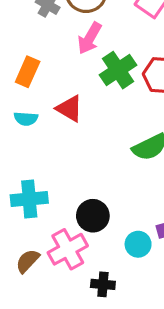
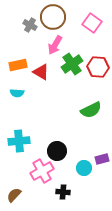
orange rectangle: (28, 72) -> (18, 65), turned 54
red triangle: (69, 109) -> (41, 72), moved
brown semicircle: (28, 261) -> (14, 195), moved

